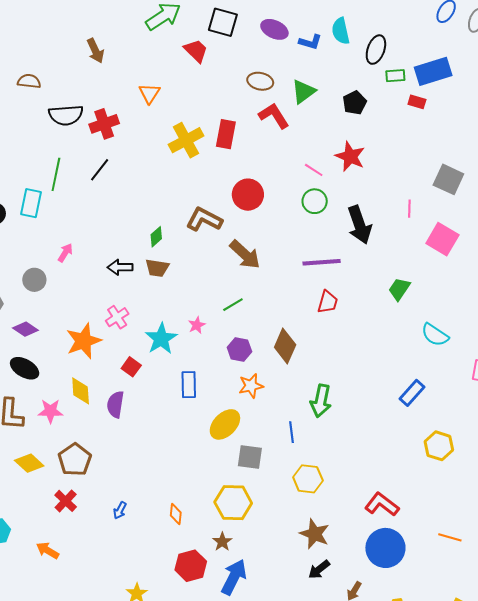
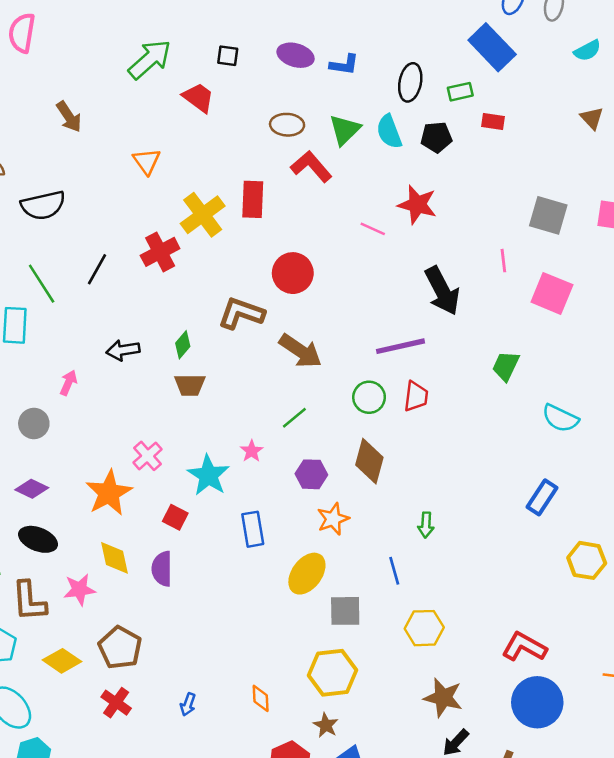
black square: (223, 22) -> (228, 56), size x0.6
cyan semicircle: (341, 31) -> (389, 132), moved
black ellipse: (376, 50) -> (410, 82), moved
blue rectangle: (433, 71) -> (492, 47), moved, turned 72
black pentagon: (355, 103) -> (436, 137), moved, turned 30
red cross: (104, 124) -> (160, 252), moved
green line: (56, 174) -> (42, 284), turned -36
green circle: (315, 201) -> (369, 397), moved
black arrow: (120, 267) -> (123, 350), moved
green arrow: (321, 401) -> (426, 525), size x0.6

